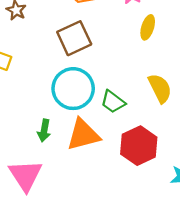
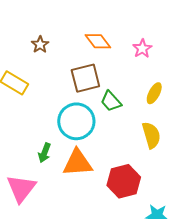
yellow ellipse: (148, 27) -> (154, 93), moved
green trapezoid: (113, 102) -> (111, 101), moved

